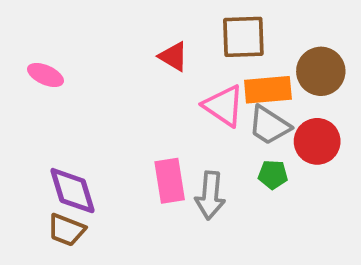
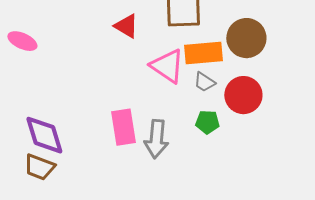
gray trapezoid: (269, 125) -> (204, 82), size x0.6

